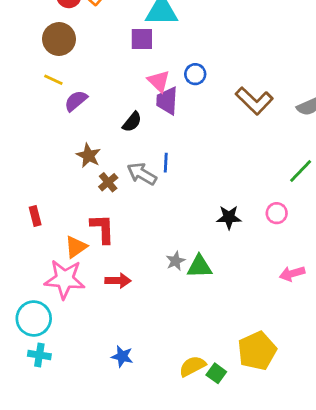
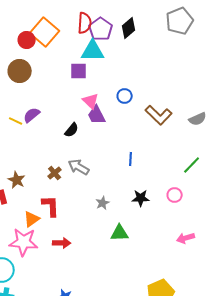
blue circle: (195, 74) -> (125, 96), moved
yellow line: (53, 80) -> (16, 121), moved
purple trapezoid: (167, 101) -> (97, 115), turned -30
brown star: (88, 156) -> (17, 180), moved
blue line: (166, 163) -> (131, 159), moved
gray star: (176, 261) -> (103, 203), moved

